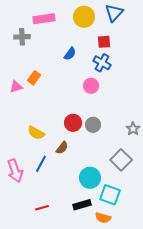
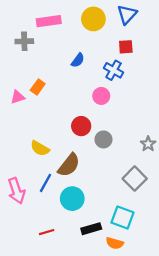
red square: (104, 42) -> (126, 47), moved
red circle: (73, 123) -> (81, 126), moved
brown semicircle: (62, 148) -> (69, 165), size x1.6
cyan circle: (90, 178) -> (72, 199), moved

